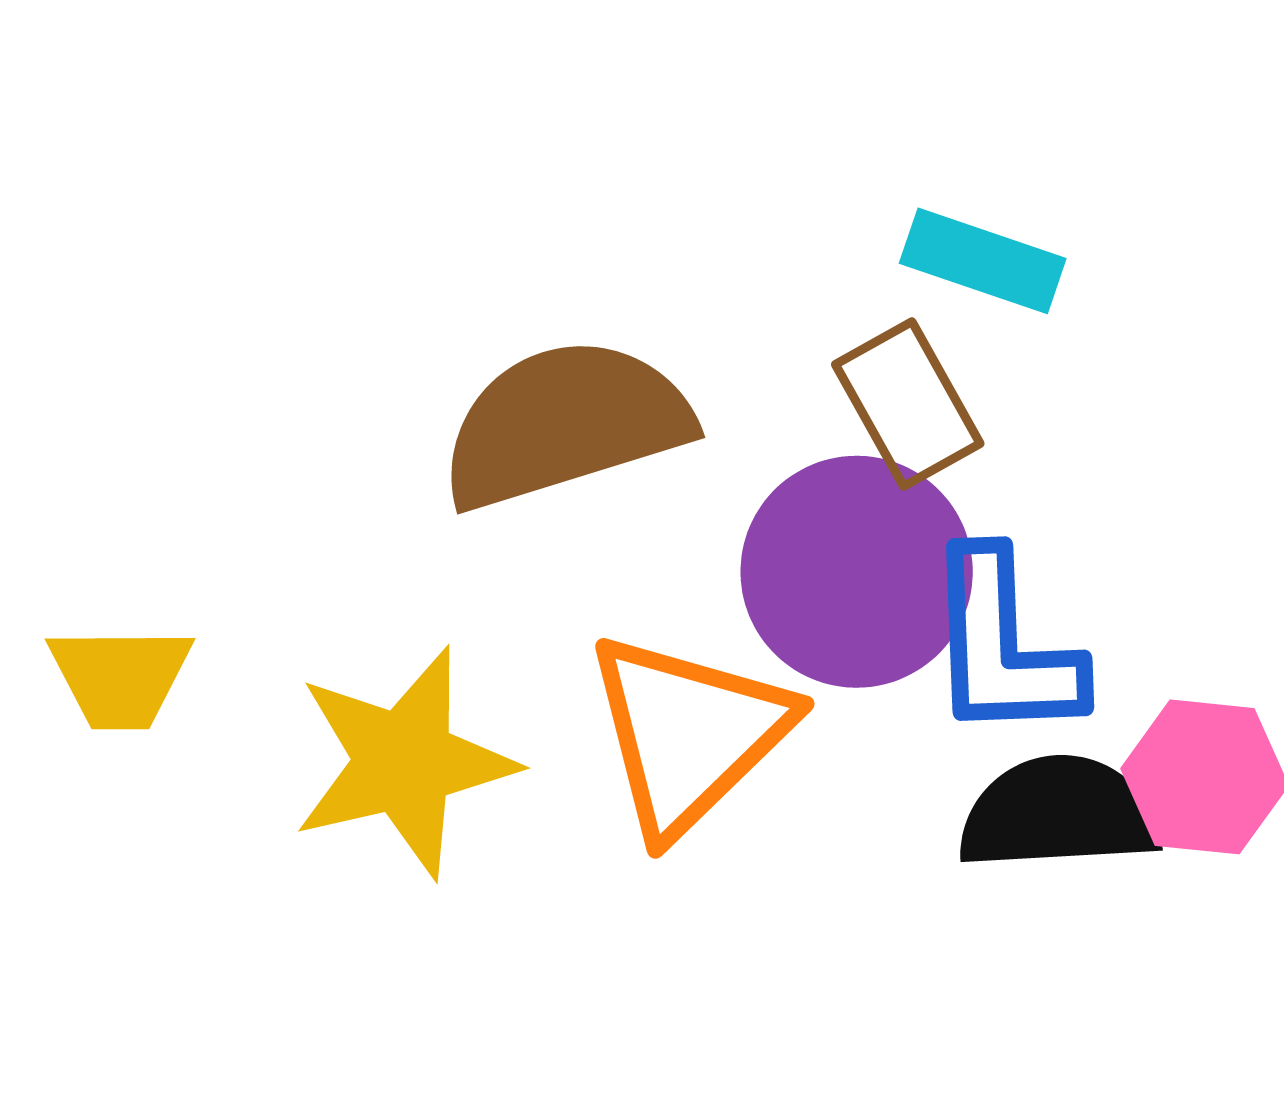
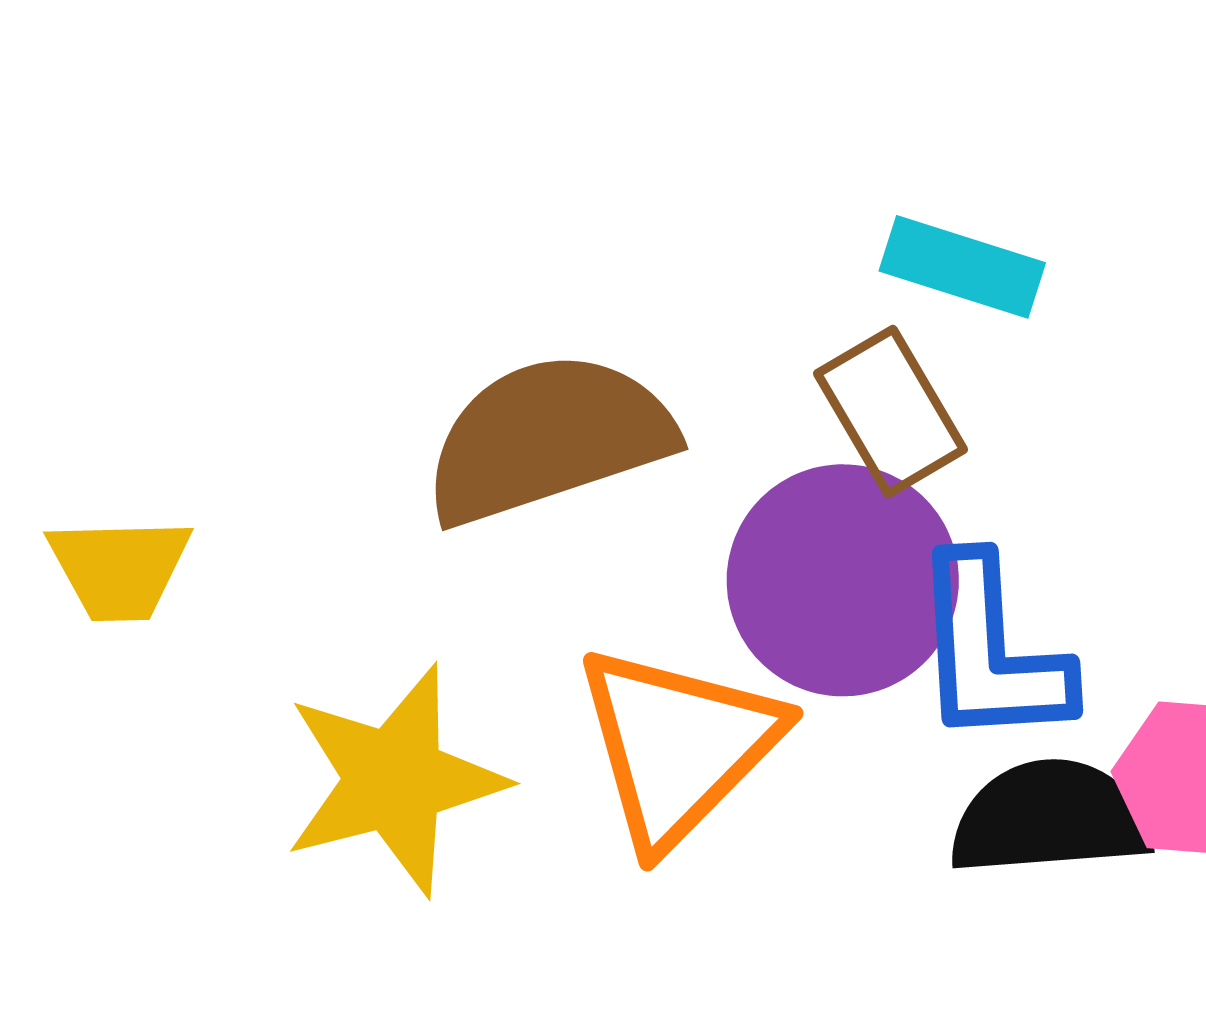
yellow trapezoid: (120, 677) -> (119, 568), moved

